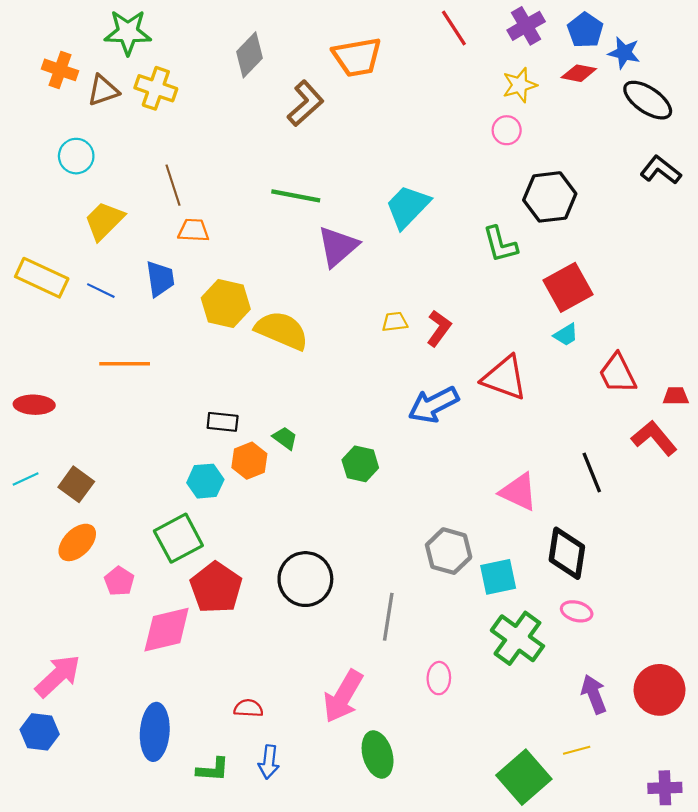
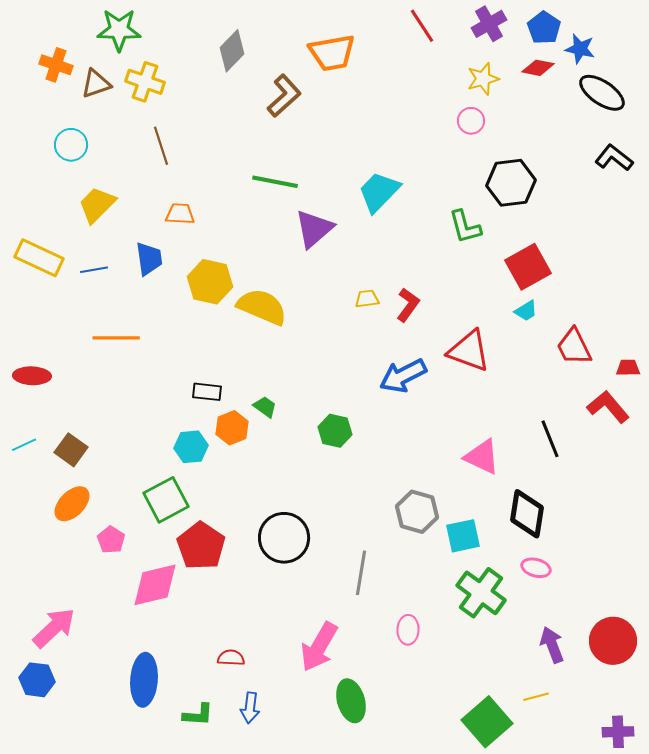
brown line: (173, 185) -> (161, 146), moved
blue line: (101, 291) -> (94, 270), turned -36

